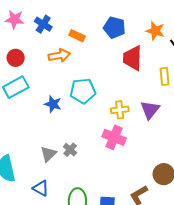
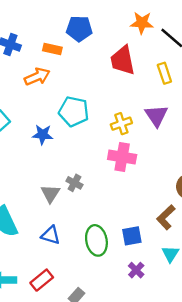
blue pentagon: (114, 27) -> (79, 29), moved
cyan pentagon: (83, 91) -> (74, 111), turned 30

